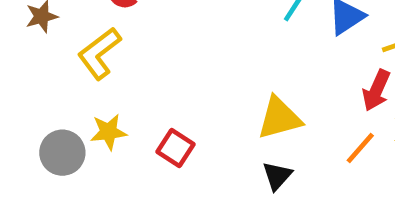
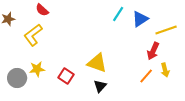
yellow triangle: (279, 118) -> (97, 63), moved, turned 35
black triangle: (277, 176) -> (100, 86), moved

